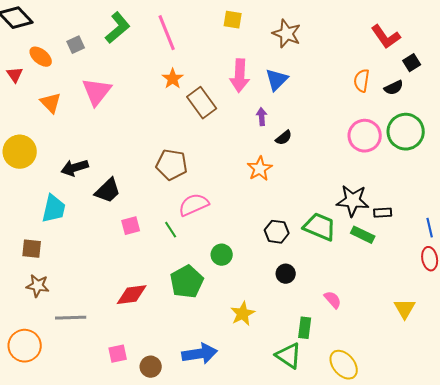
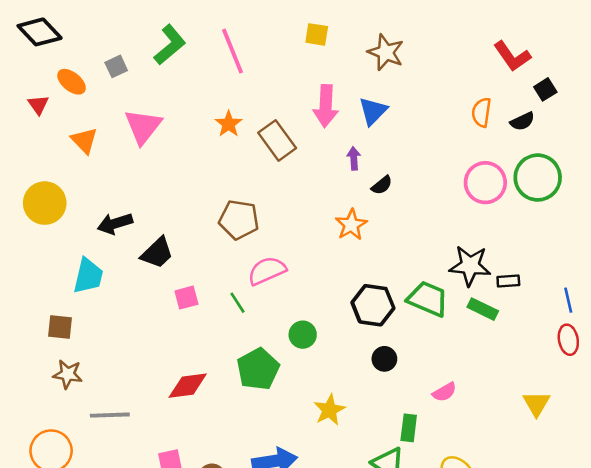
orange star: (173, 79) -> (229, 124), moved
black hexagon: (277, 232) -> (373, 305), size x1.4
pink semicircle: (333, 300) -> (444, 392), turned 102

